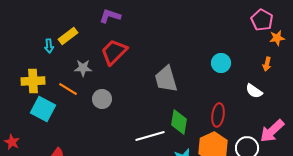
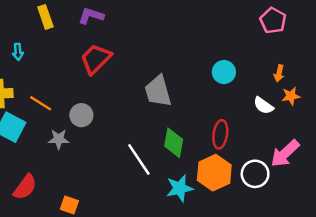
yellow rectangle: (68, 36) -> (45, 17), moved, turned -72
orange star: (277, 38) -> (291, 96), moved
gray star: (83, 68) -> (59, 139), moved
white line: (150, 136) -> (139, 159), turned 72

